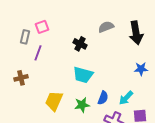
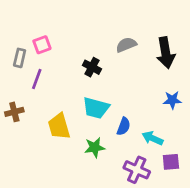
blue semicircle: (103, 98) -> (124, 126), moved
cyan arrow: (126, 98) -> (153, 138), turned 70
yellow trapezoid: (54, 101) -> (59, 126), moved, turned -40

